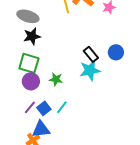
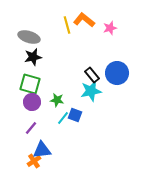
blue circle: (116, 52) -> (117, 73), size x1.5
cyan line: (62, 107) -> (63, 118), moved
blue square: (44, 108) -> (75, 115), moved, turned -32

